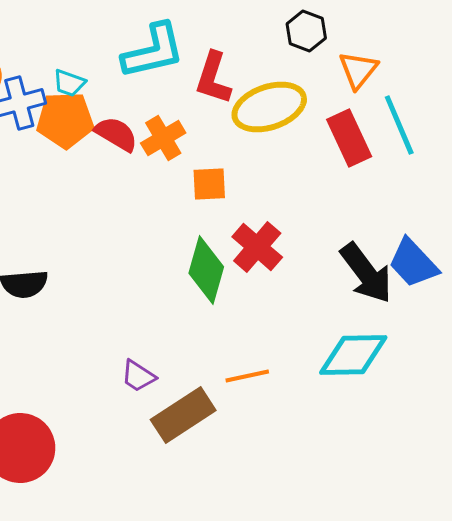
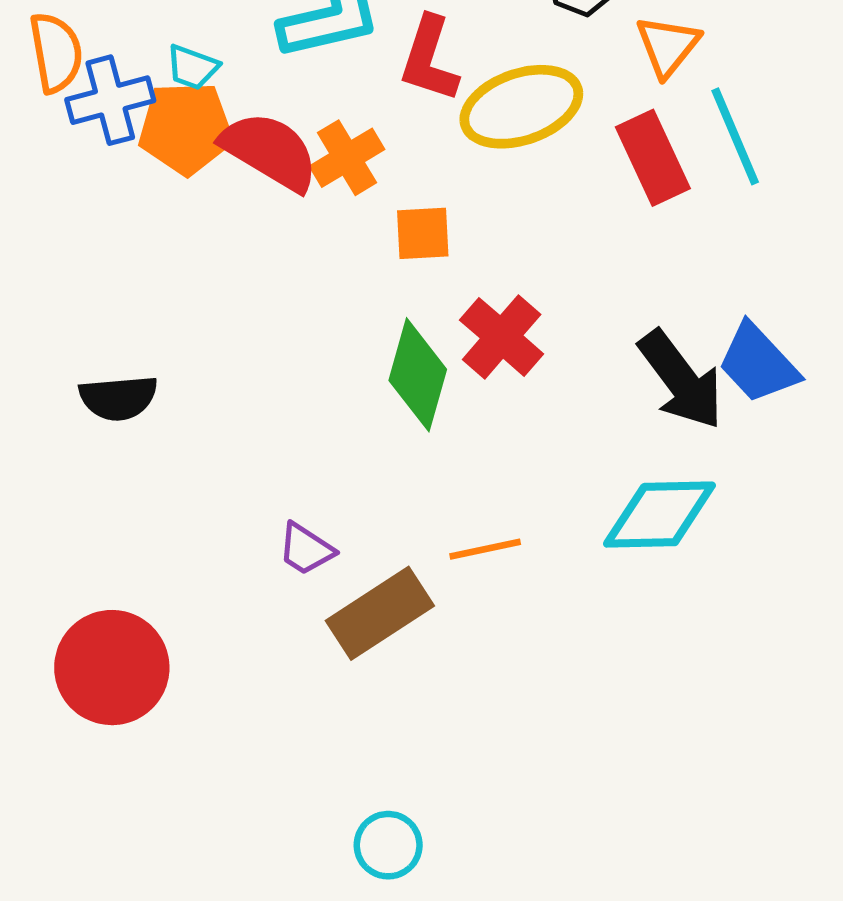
red semicircle: (116, 134) -> (270, 151), size x1.4

